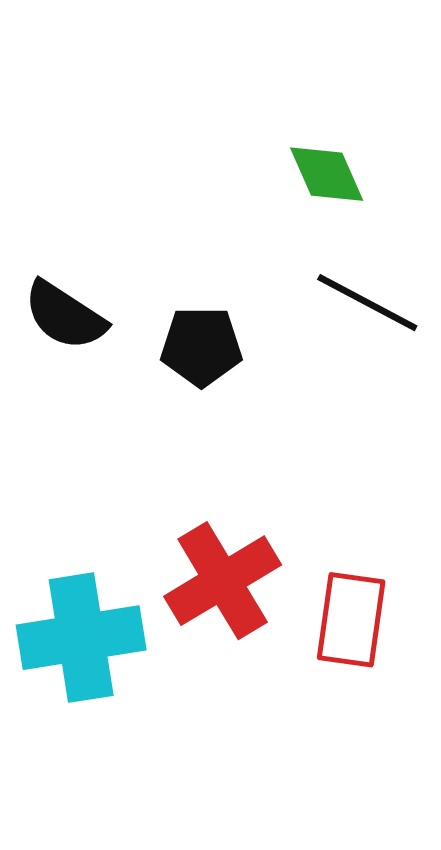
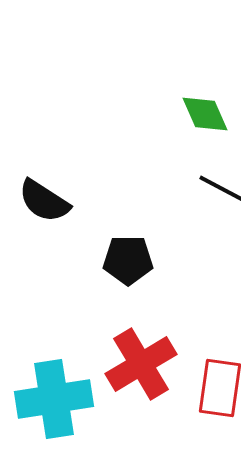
black pentagon: (201, 346) -> (128, 260), moved

